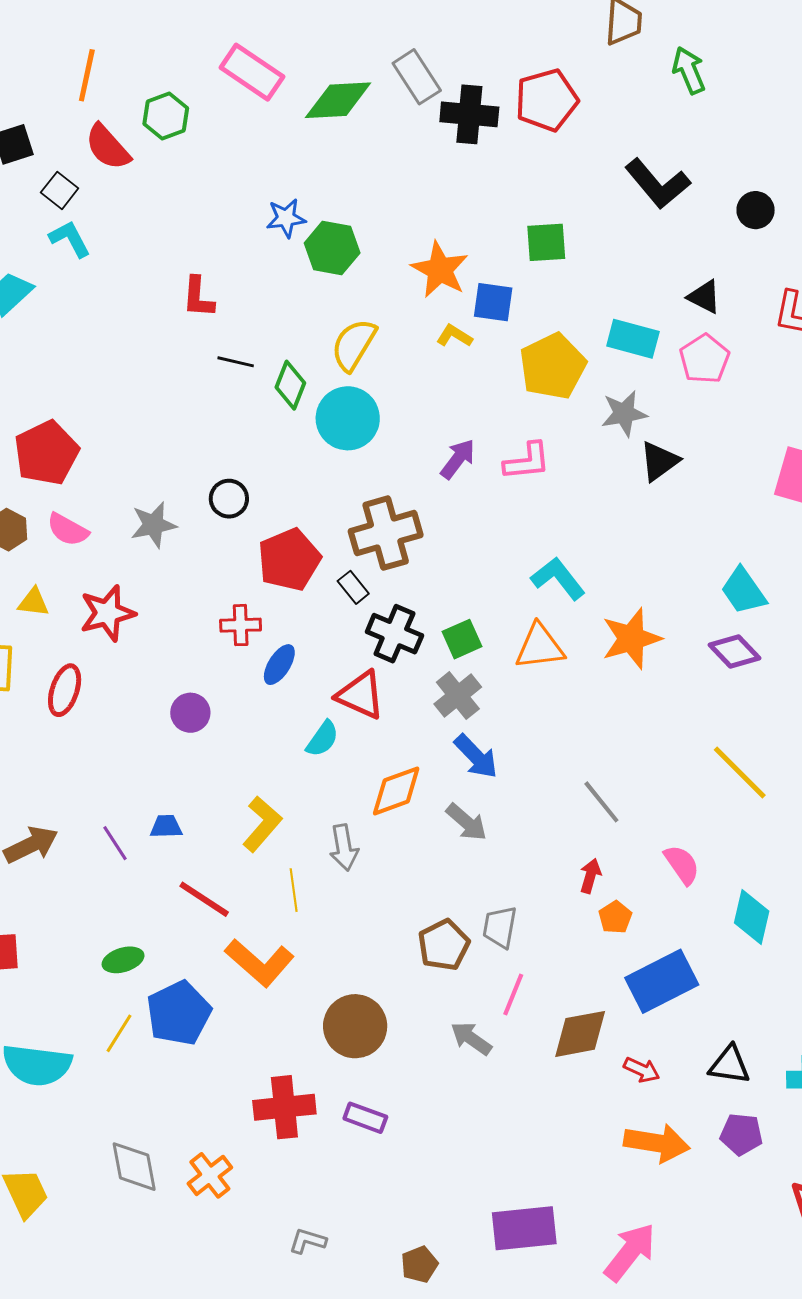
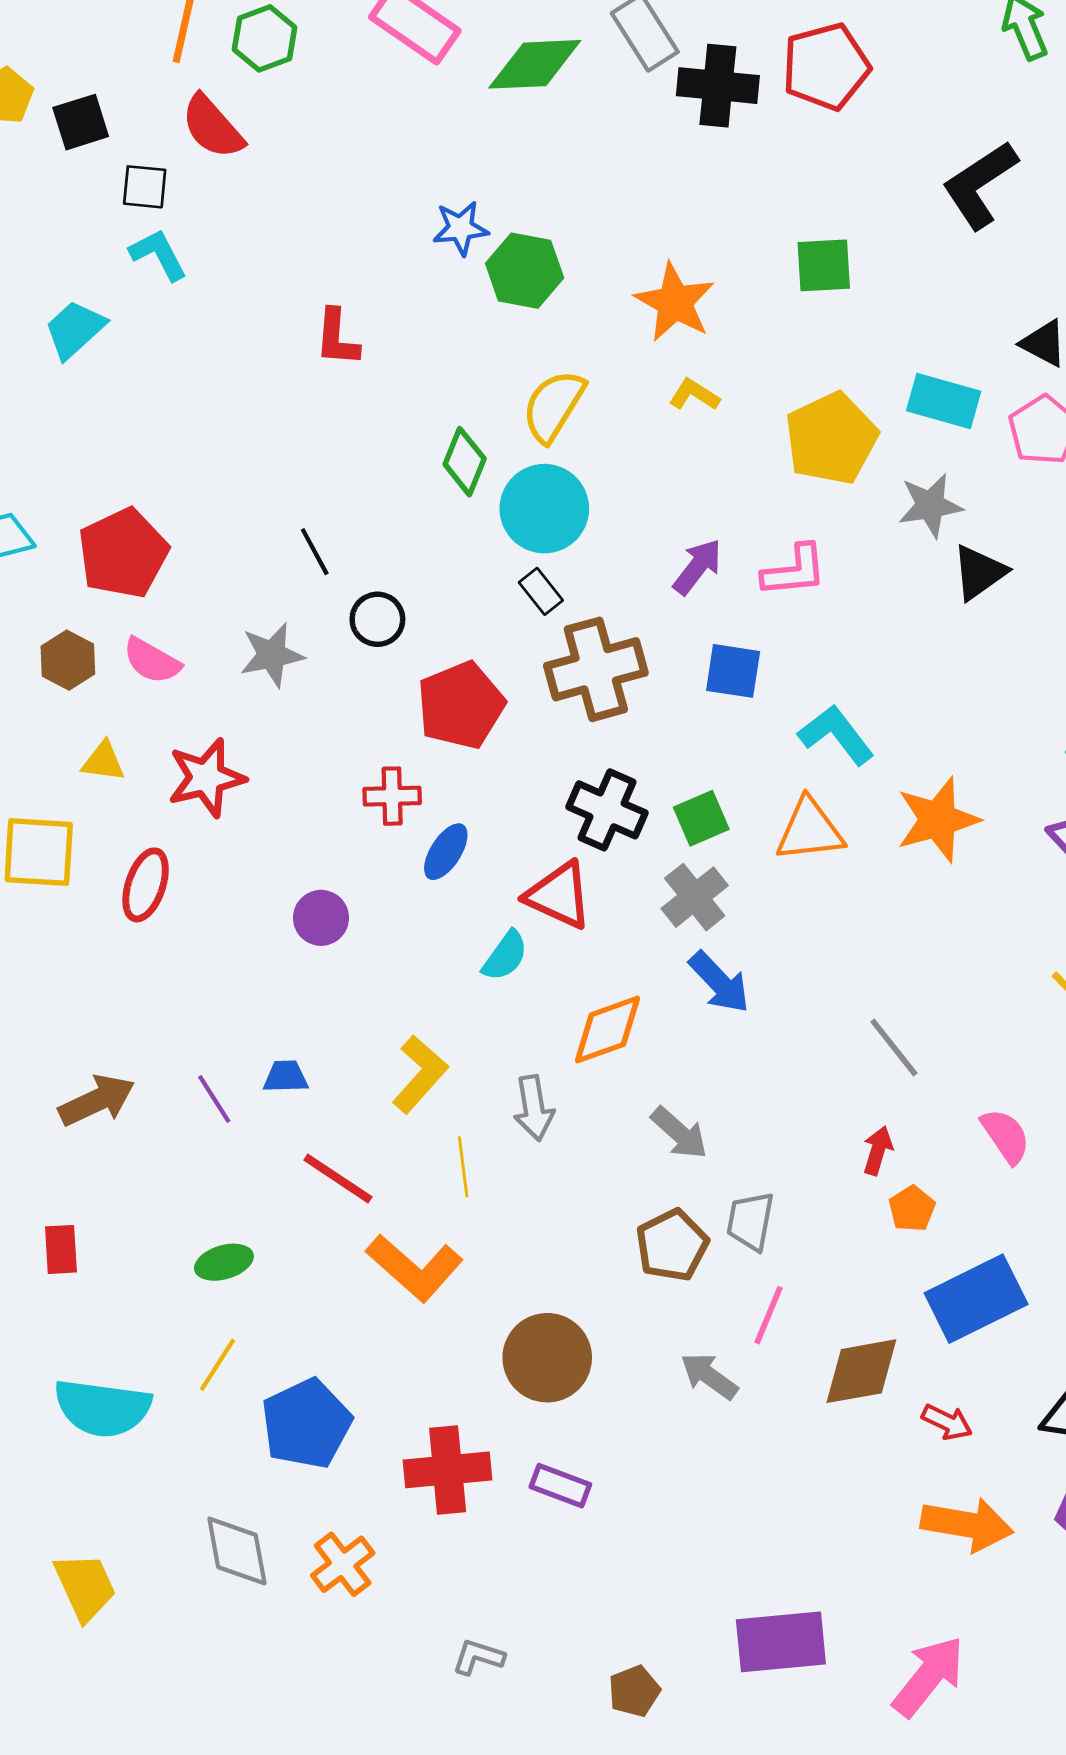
green hexagon: (166, 116) -> (265, 38), moved
black L-shape: (657, 184) -> (980, 185), turned 96
black square: (60, 190) -> (145, 187), turned -33
blue square: (493, 302) -> (733, 671), moved
black line: (236, 362) -> (315, 552), moved, turned 48
black rectangle: (353, 587) -> (541, 591), moved
gray arrow: (466, 822) -> (679, 1133), moved
blue pentagon: (179, 1013) -> (306, 1424), moved

